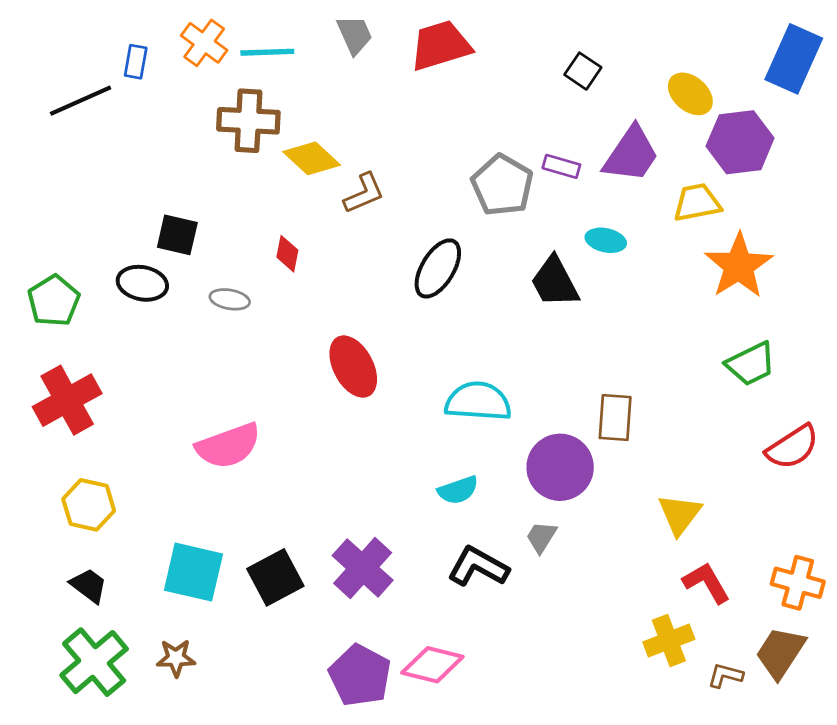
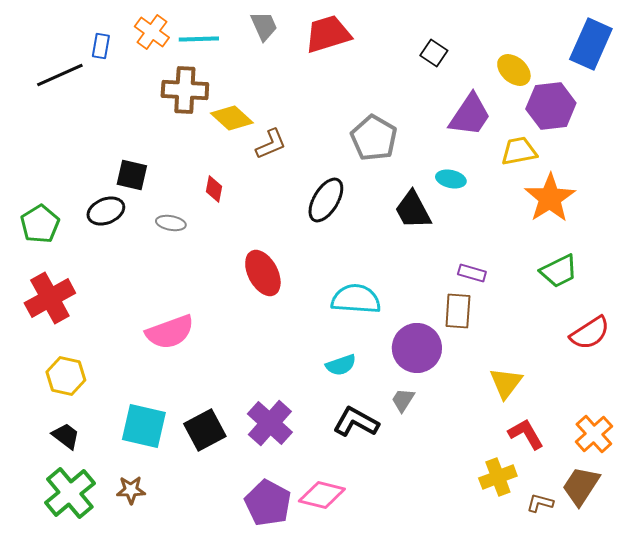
purple rectangle: (561, 166) -> (472, 273), moved
black ellipse: (142, 283) -> (106, 211), turned -33
orange cross: (798, 583) -> (594, 434), turned 33

